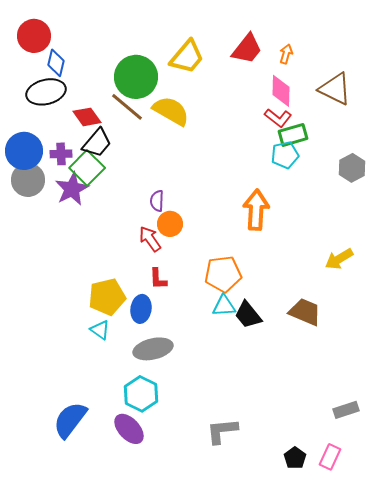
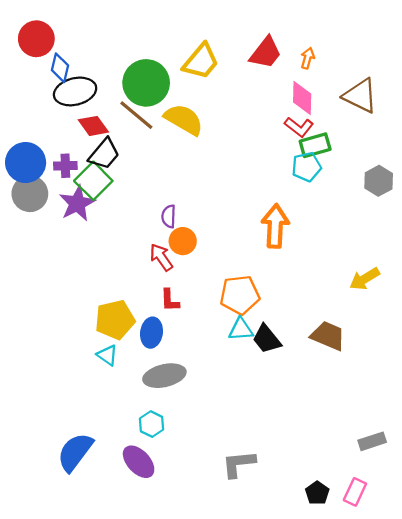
black ellipse: (46, 92) -> (75, 91), moved
cyan hexagon: (141, 394) -> (151, 424), size x0.7

